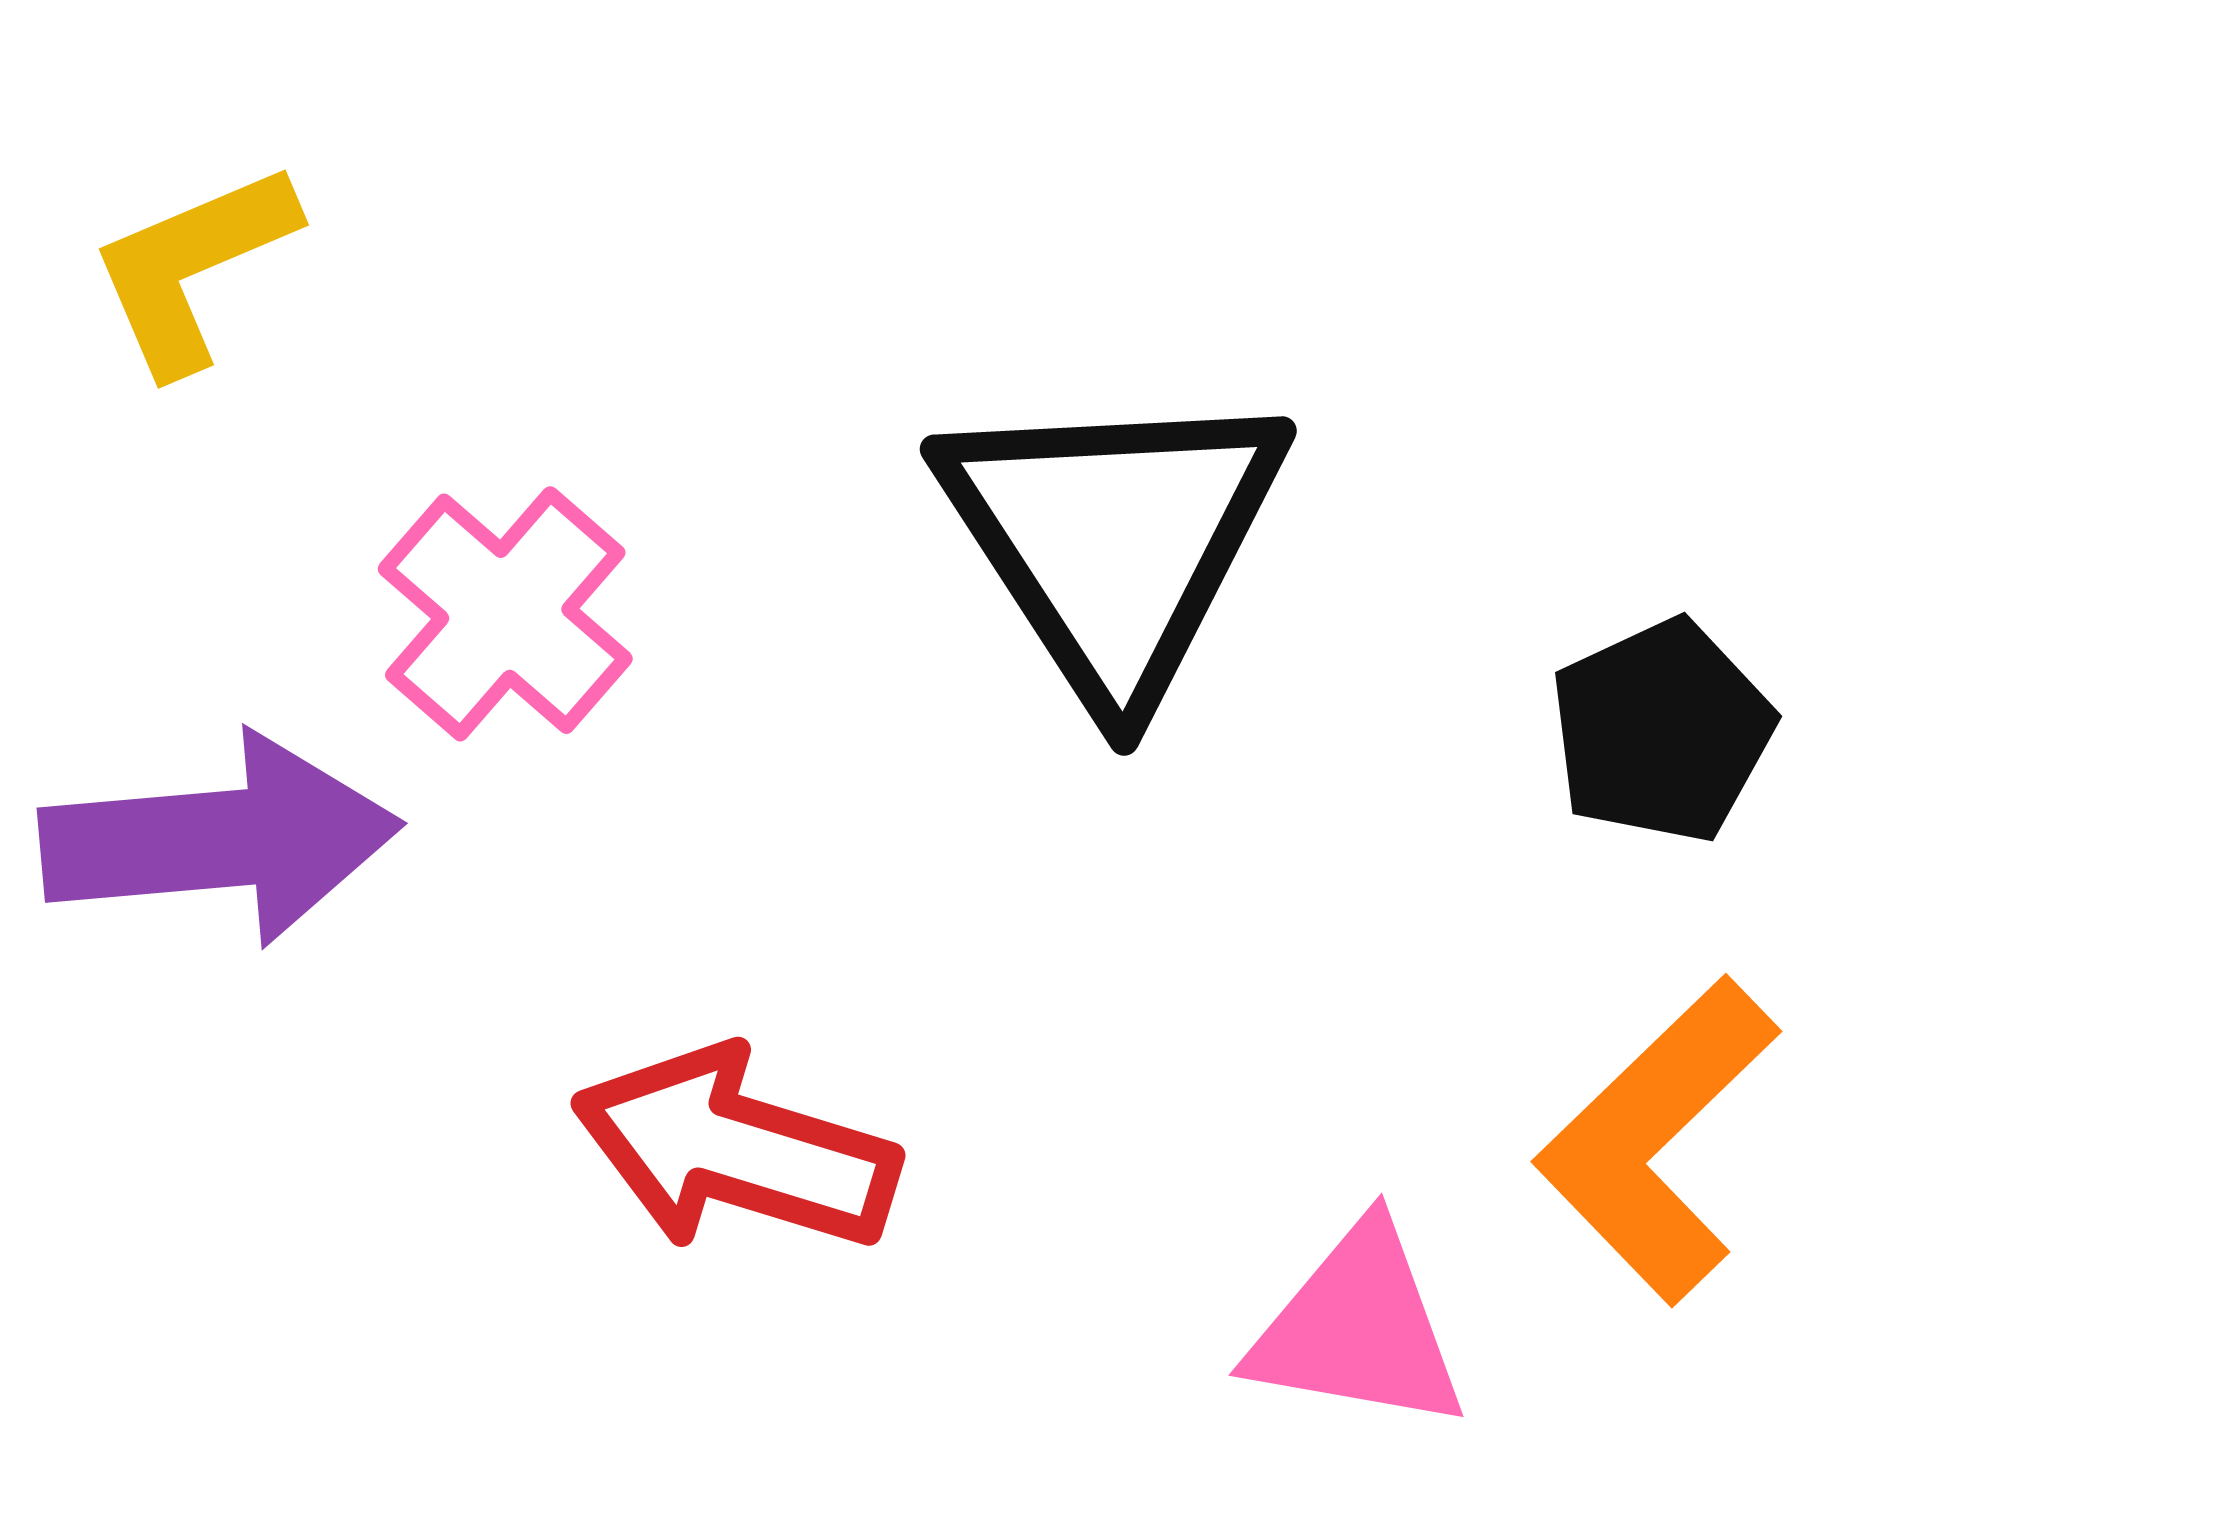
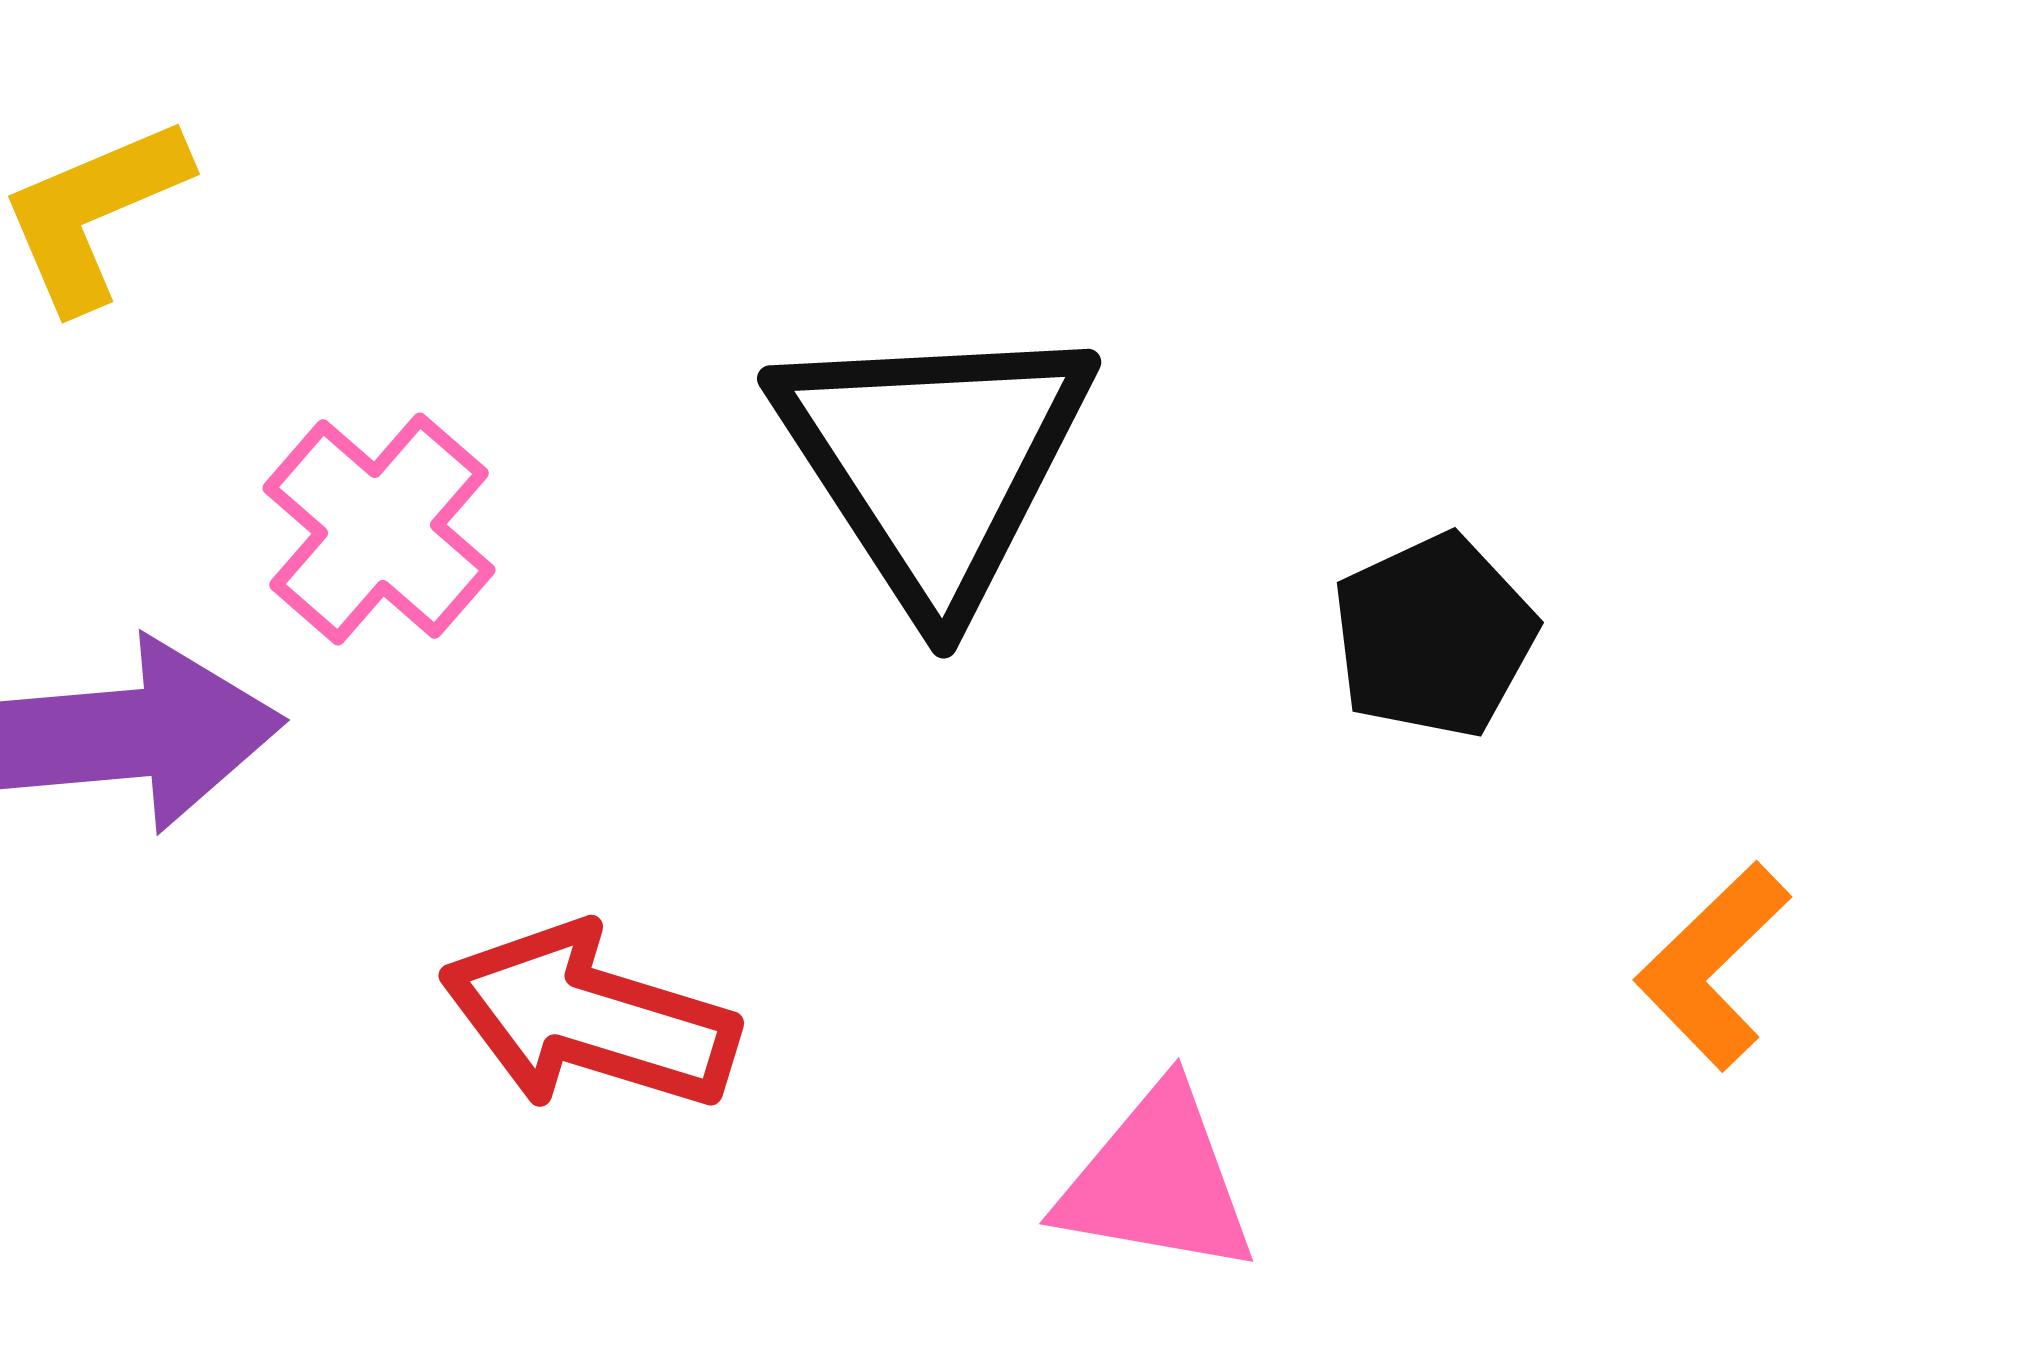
orange L-shape: (1657, 1140) -> (1713, 966), moved, size x0.7

